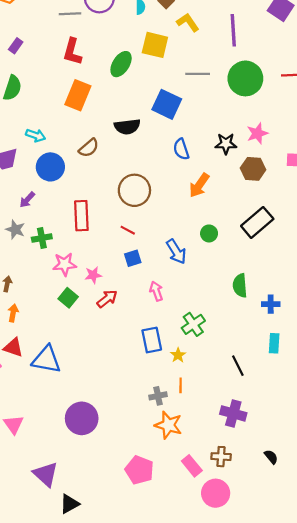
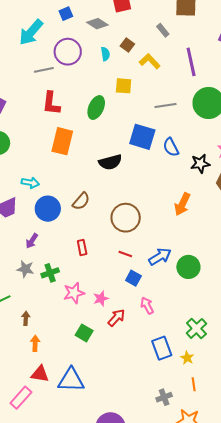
yellow square: (155, 45) -> (124, 86), size x0.7
brown semicircle: (89, 148) -> (81, 201), moved
blue semicircle: (181, 149) -> (171, 147), moved
red rectangle: (81, 216) -> (82, 247), size x0.6
green circle: (209, 233) -> (188, 267), moved, size x1.5
blue arrow: (176, 252) -> (160, 257), moved, turned -80
blue square: (133, 258) -> (133, 278), turned -35
pink arrow: (156, 291) -> (147, 306), moved
green square: (68, 298) -> (84, 333), moved
gray cross: (158, 396) -> (164, 397), moved

